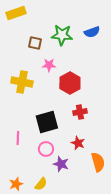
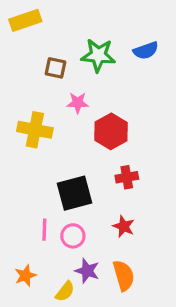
pink line: (18, 138) -> (44, 230), moved
orange semicircle: (98, 162) -> (124, 276), moved
purple star: (61, 164) -> (87, 271), moved
orange star: (16, 184) -> (25, 276), moved

